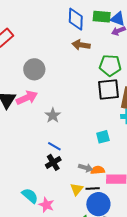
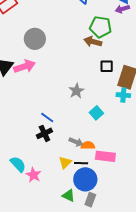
brown arrow: (81, 45) -> (93, 42), moved
green pentagon: (110, 65) -> (100, 27), moved
black square: (108, 89) -> (107, 66), size x0.6
gray star: (53, 115) -> (76, 91), moved
cyan square: (103, 137) -> (96, 113), turned -32

